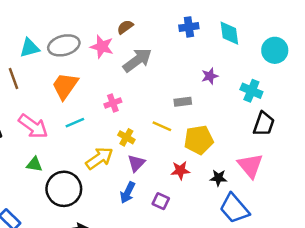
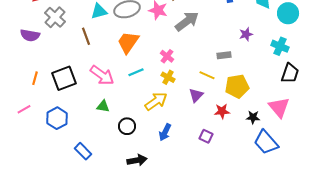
cyan circle: (275, 50) -> (288, 13), moved
pink cross: (113, 103) -> (167, 56), turned -32
yellow cross: (126, 137) -> (168, 77), moved
purple triangle: (136, 163) -> (196, 95), moved
black circle: (64, 189) -> (127, 126), size x0.6
blue arrow: (128, 193) -> (165, 132), moved

